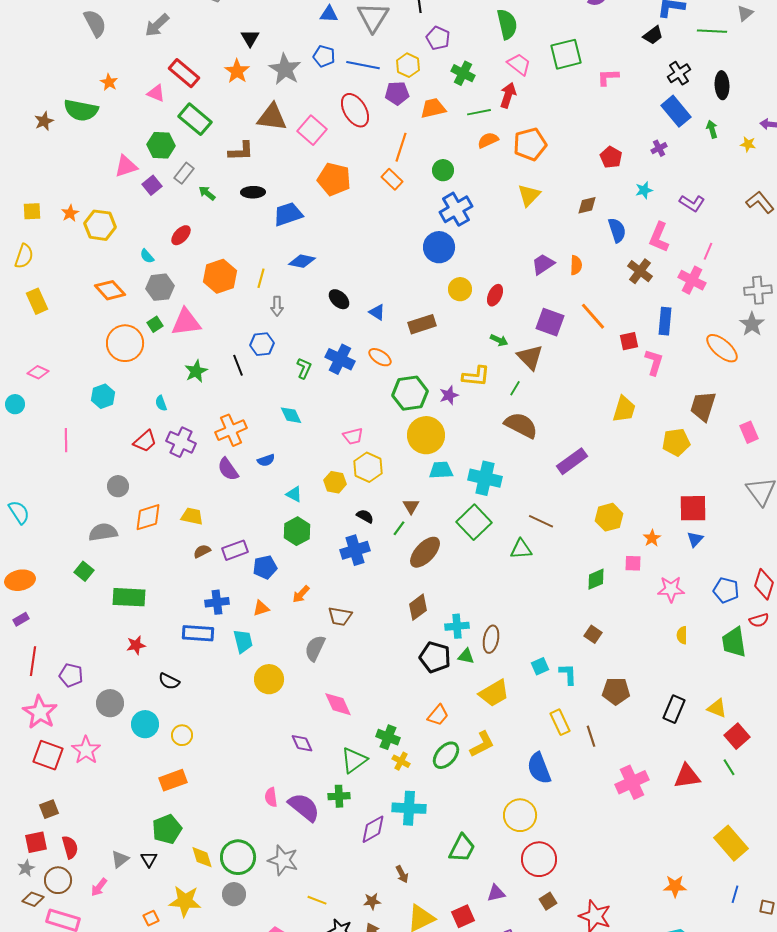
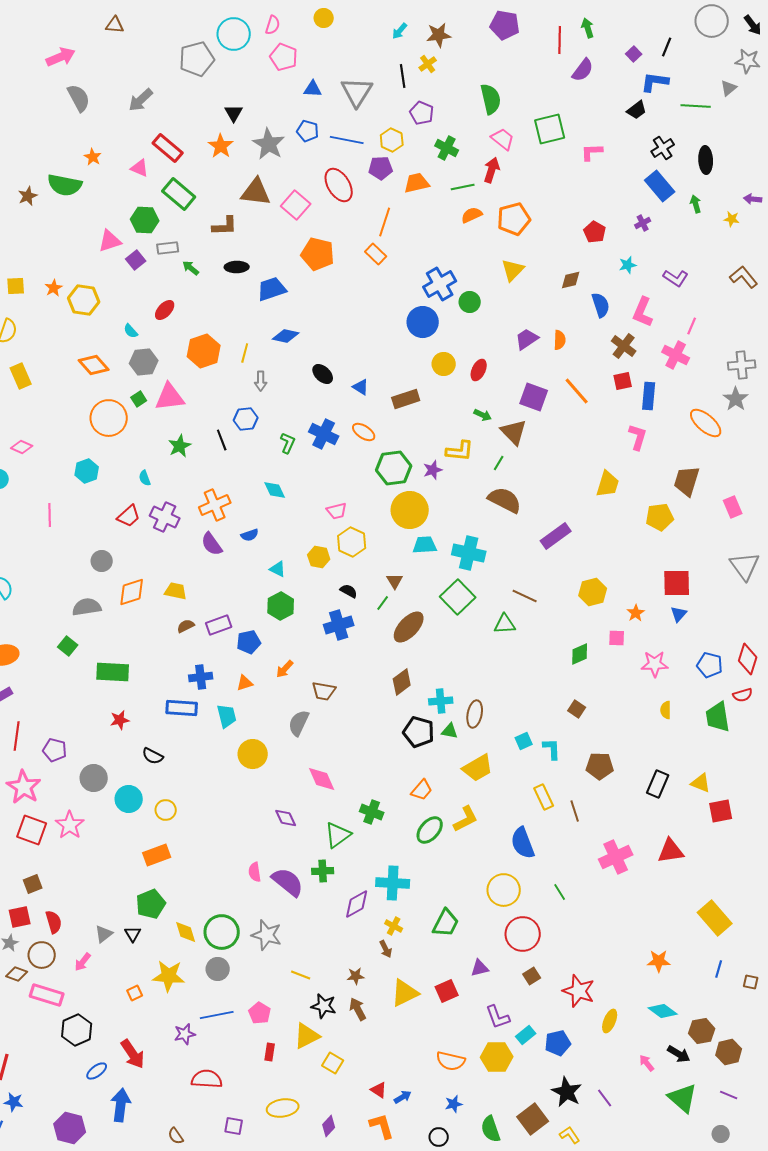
green circle: (443, 170) -> (470, 302), moved
gray rectangle: (184, 173) -> (168, 248), turned 45
red square: (629, 341) -> (623, 381), moved
red square: (737, 736) -> (721, 811), turned 30
yellow cross: (401, 761) -> (394, 926), moved
green line: (729, 767) -> (560, 892), moved

